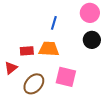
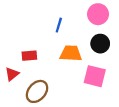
orange trapezoid: (49, 49) -> (71, 53), moved
pink square: (66, 77) -> (95, 76), moved

